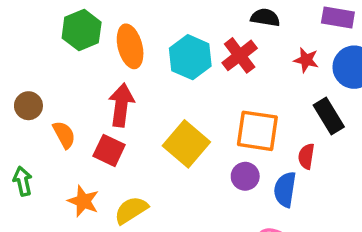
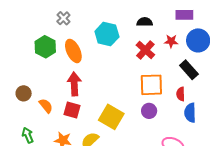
red cross: (240, 55) -> (145, 50), moved
cyan hexagon: (190, 57) -> (107, 34), moved
yellow square: (186, 144) -> (111, 117), moved
blue semicircle: (285, 189) -> (190, 113), moved

